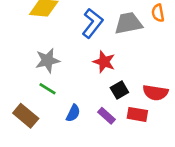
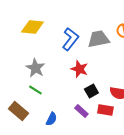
gray star: (48, 61) -> (35, 68), turned -30
blue semicircle: (73, 113) -> (51, 119), moved

